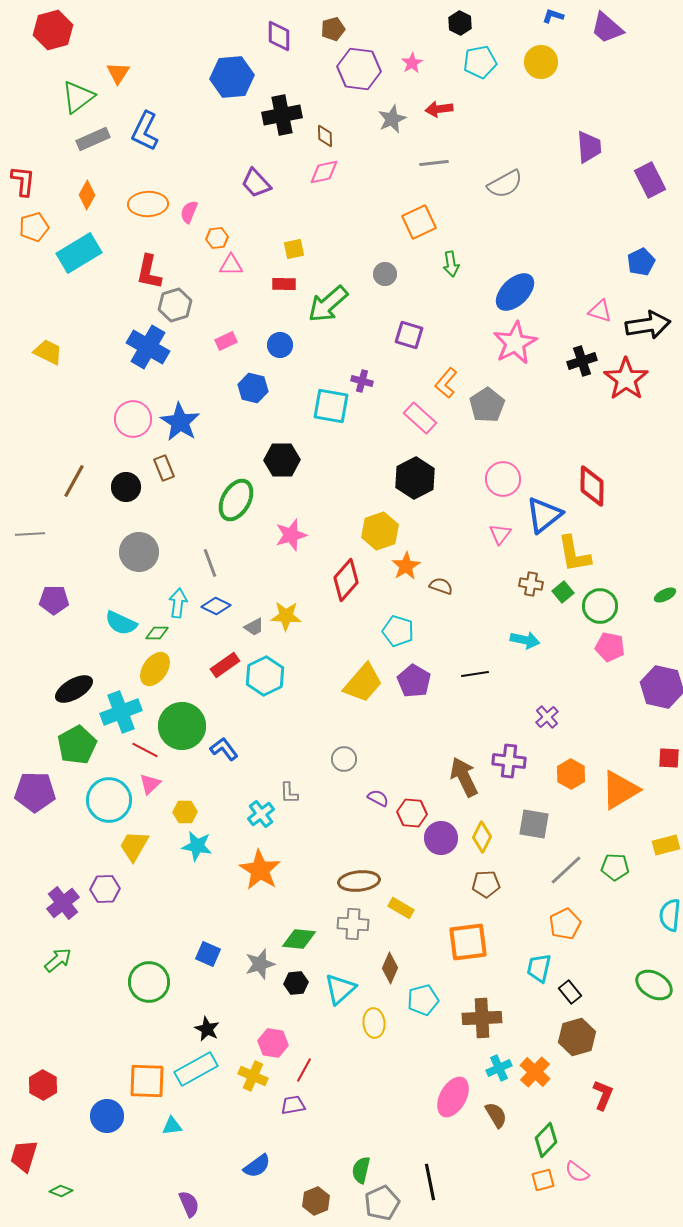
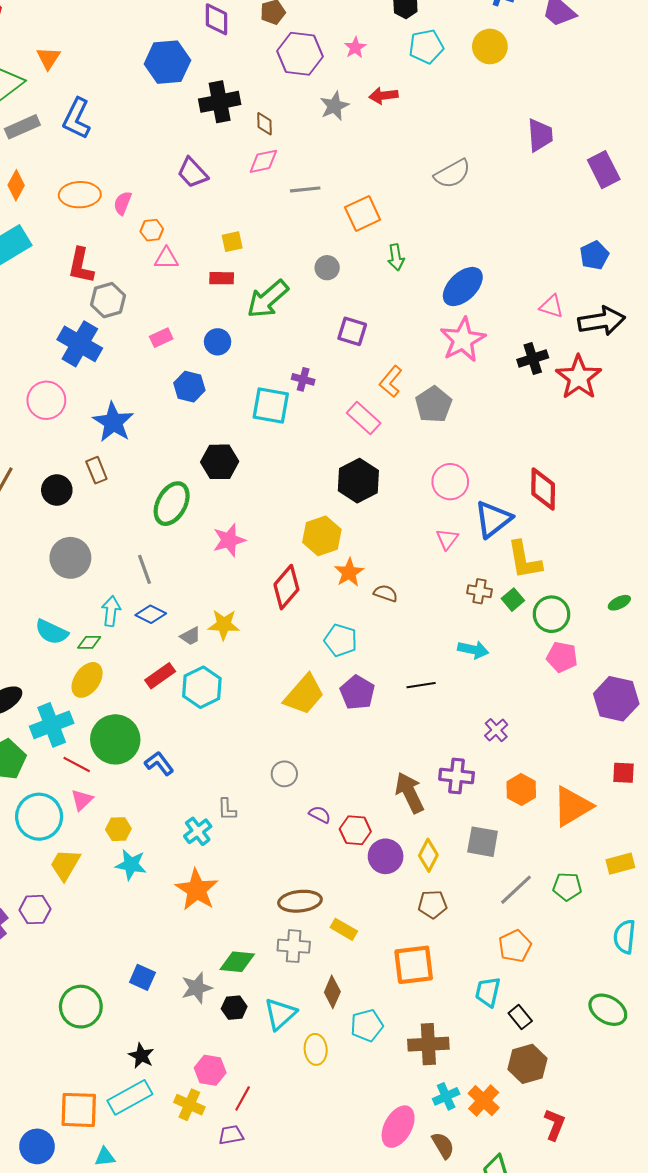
gray line: (434, 163) -> (305, 189), moved
pink circle: (133, 419) -> (46, 400), moved

